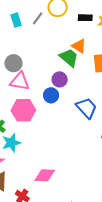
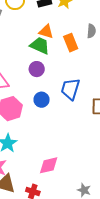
blue circle: (51, 95) -> (42, 100), moved
blue trapezoid: (87, 108) -> (70, 89), turned -105

